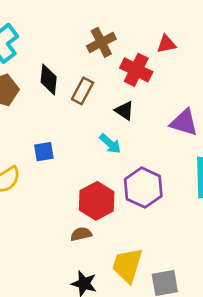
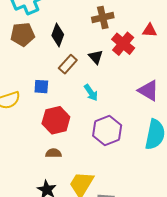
brown rectangle: (83, 91) -> (68, 64), moved
black triangle: (124, 111) -> (96, 57), moved
red hexagon: (97, 201) -> (56, 120), moved

